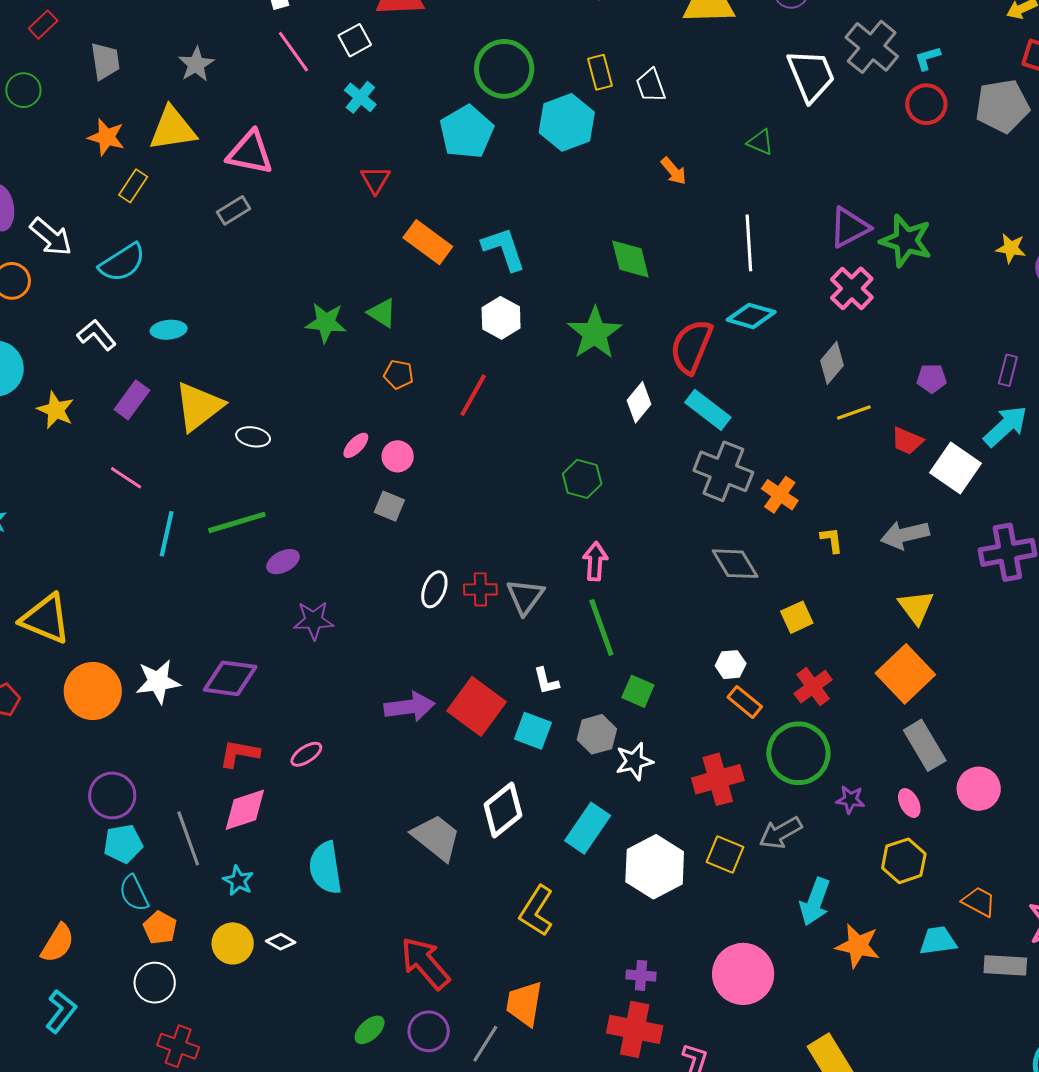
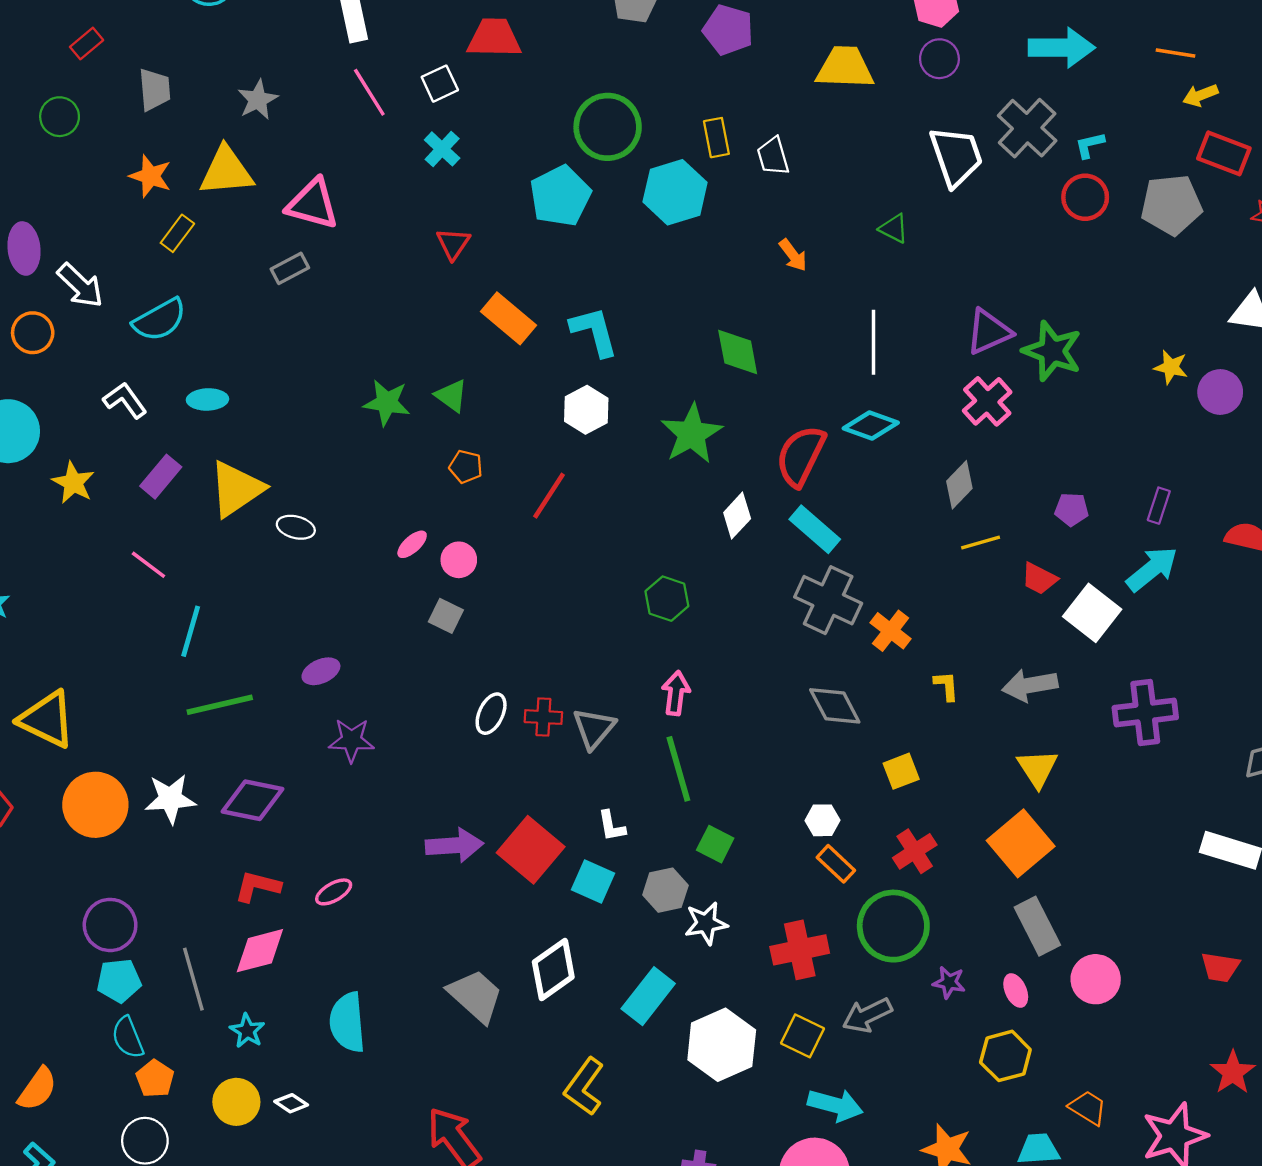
green line: (237, 522) -> (220, 705), moved
cyan arrow: (815, 902) -> (835, 1105), moved, turned -99

